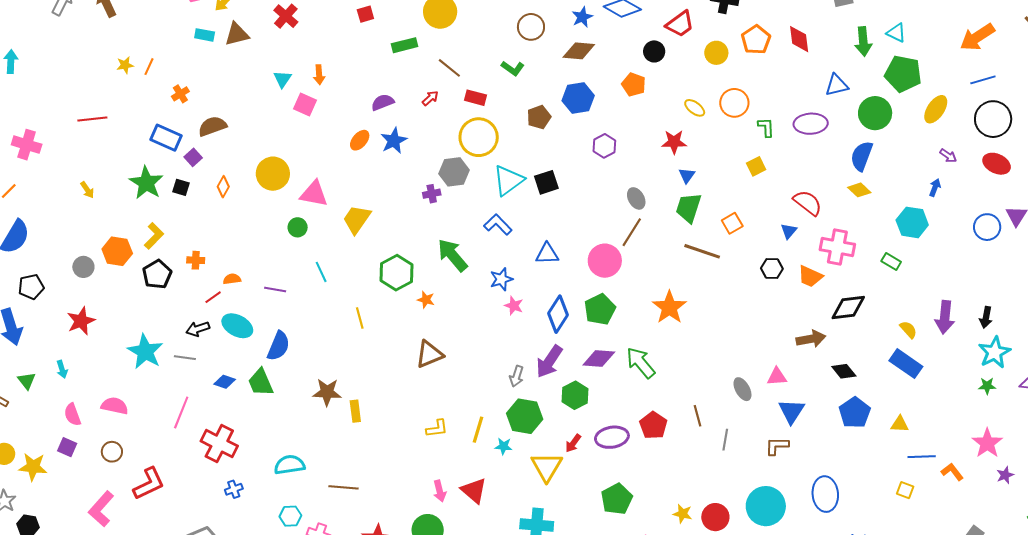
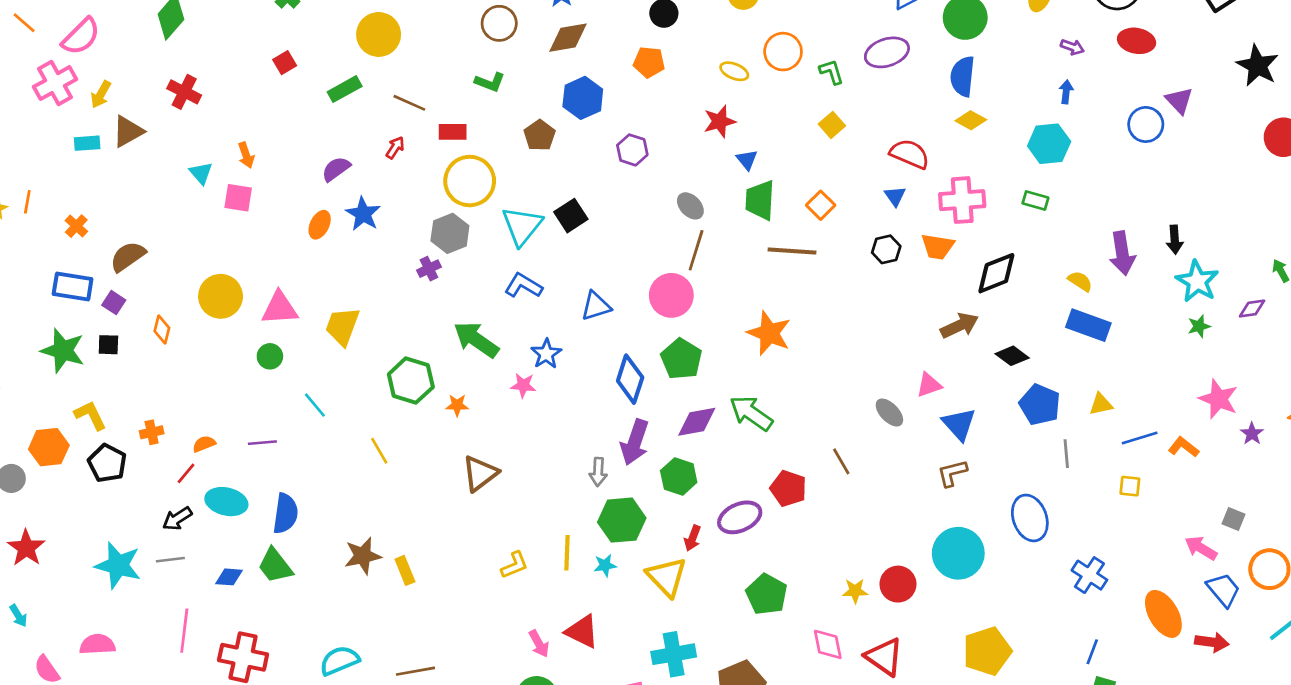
yellow L-shape: (154, 236) -> (90, 415), turned -56
pink star: (514, 306) -> (523, 385), moved
gray line: (725, 440) -> (1066, 454), moved

